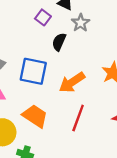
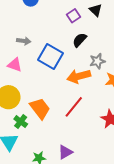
gray star: (81, 23) -> (97, 61), moved
orange trapezoid: (35, 116) -> (40, 108), moved

